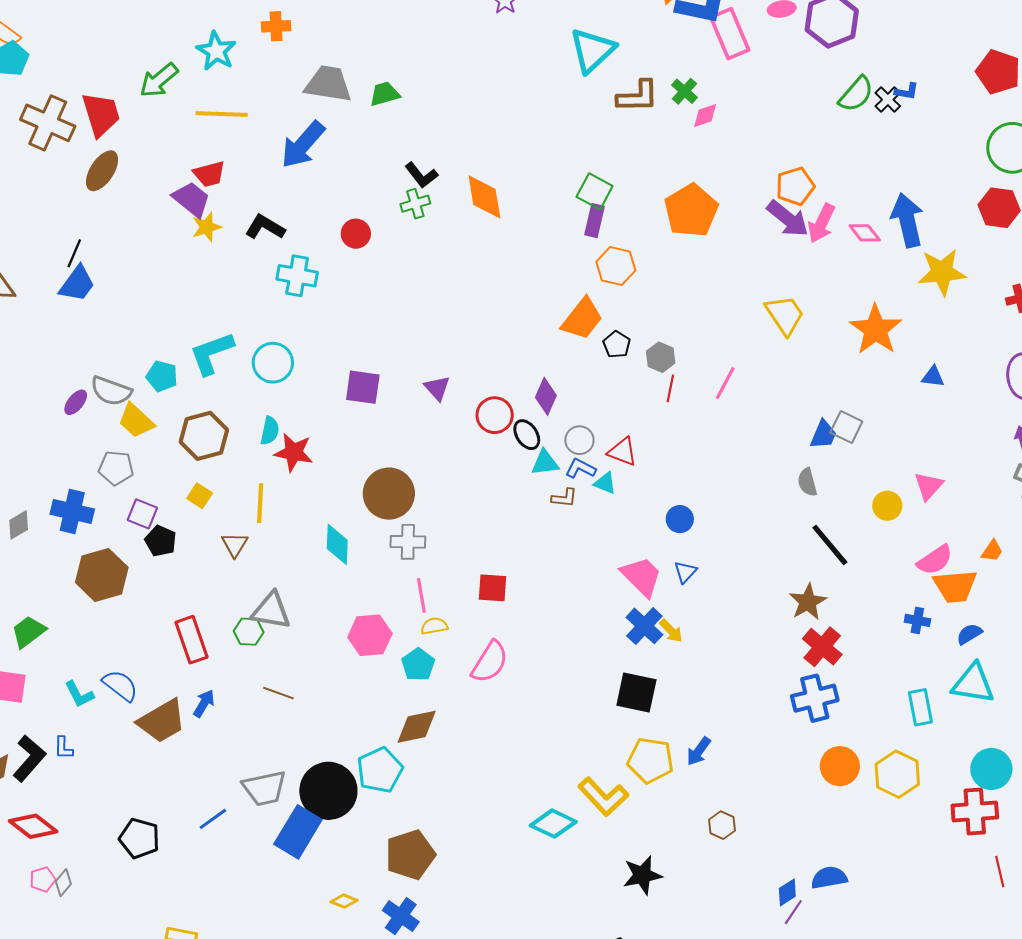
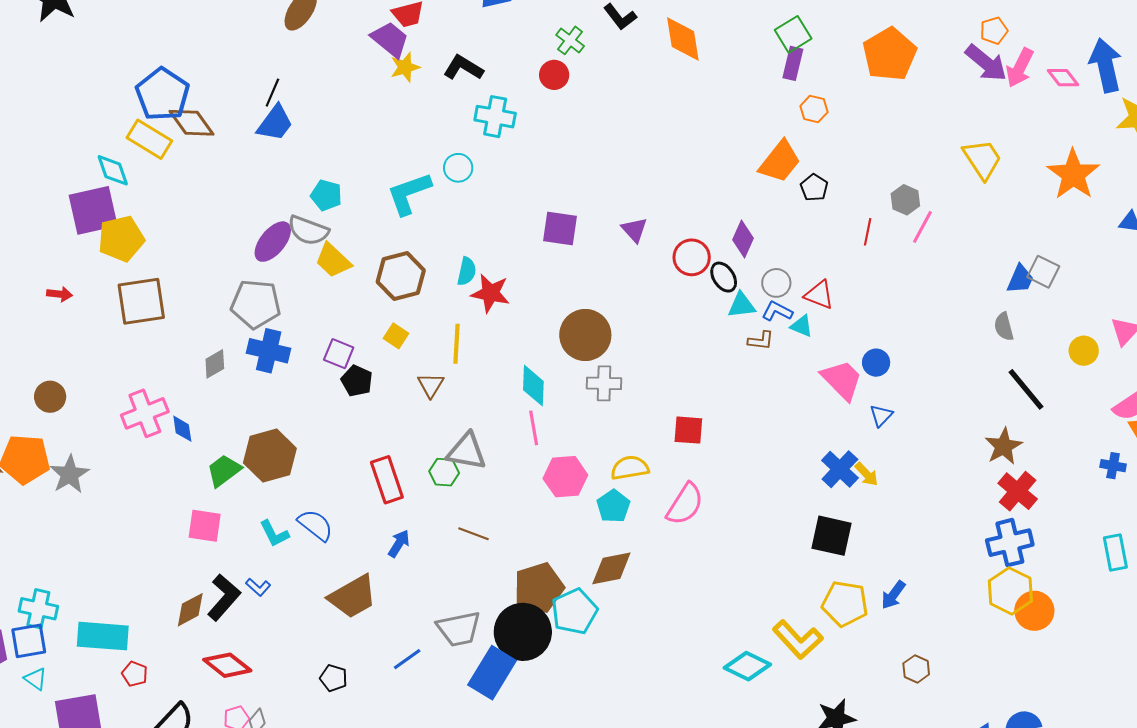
orange pentagon: (795, 186) -> (994, 31), size x0.7
green square: (595, 191) -> (793, 34), turned 30
green cross: (415, 204) -> (570, 40), moved, turned -36
orange hexagon: (616, 266) -> (814, 109), size x0.7
gray hexagon: (661, 357) -> (905, 200), moved
cyan circle: (273, 363) -> (458, 168), moved, size x0.7
cyan pentagon: (162, 376) -> (326, 195), moved
purple ellipse: (76, 402) -> (273, 242), size x1.6
gray pentagon: (116, 468) -> (256, 304), moved, size x1.4
brown hexagon: (102, 575) -> (270, 456), moved
pink trapezoid: (642, 576) -> (842, 380), moved
pink line: (421, 595) -> (534, 428), moved
yellow semicircle: (434, 626) -> (630, 468), size x1.4
brown trapezoid: (162, 721) -> (353, 597), moved
blue L-shape: (63, 748) -> (258, 587), turned -50
yellow hexagon: (897, 774) -> (1010, 591), moved
black pentagon: (139, 838) -> (333, 678), size x0.7
brown pentagon: (410, 855) -> (539, 587), moved

